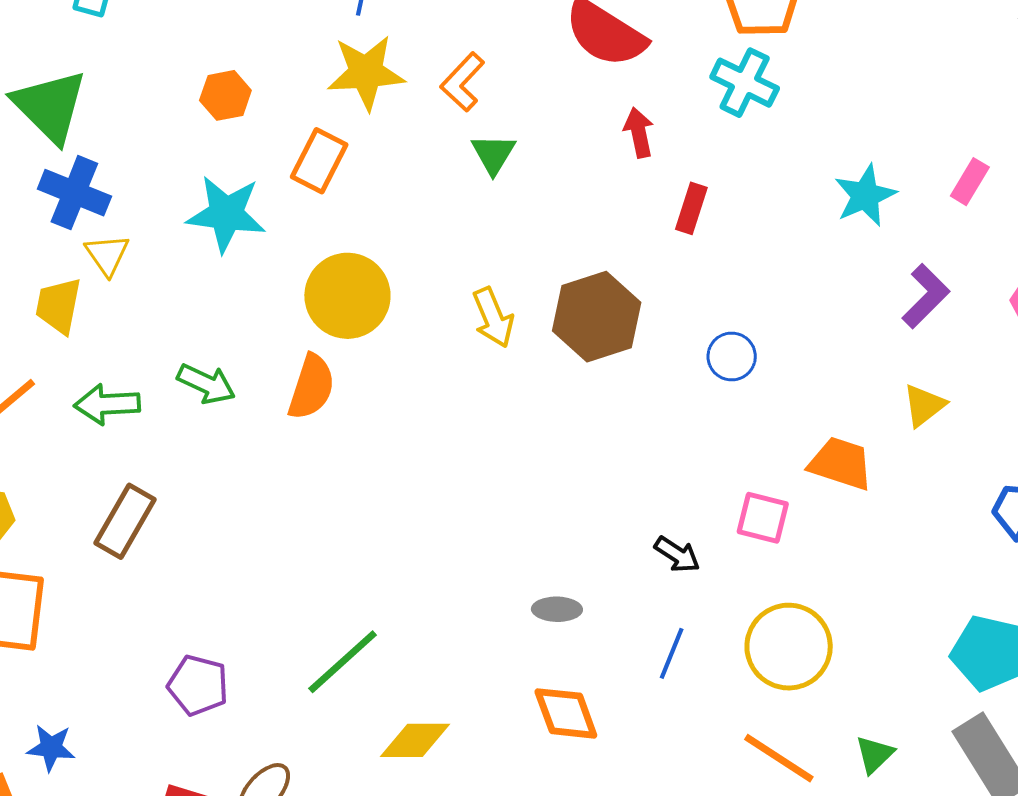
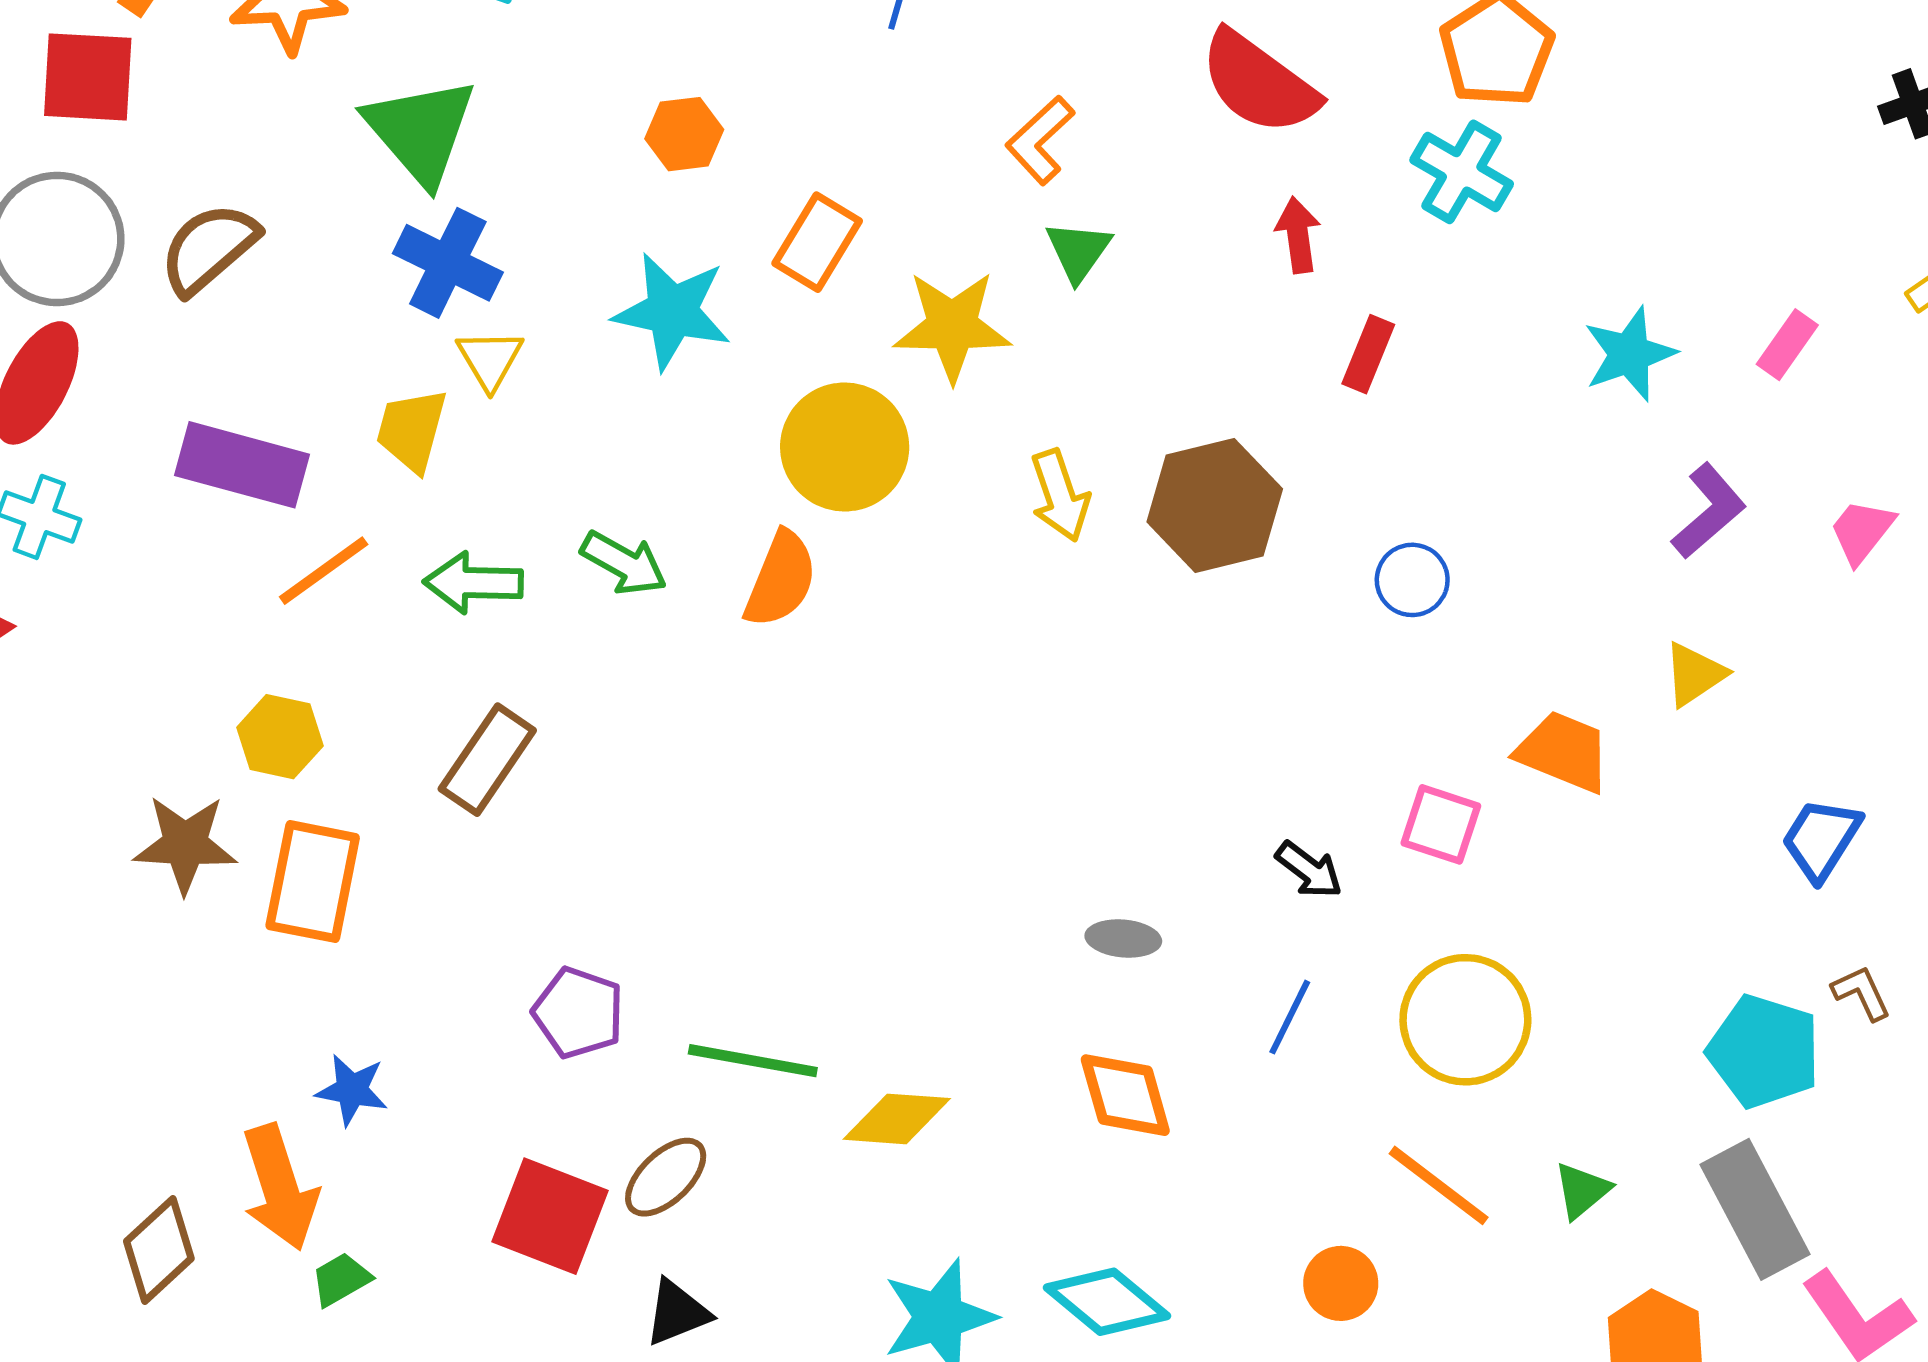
yellow star: (366, 73) -> (952, 326), moved
green line: (343, 662) -> (753, 1061), moved, turned 48

